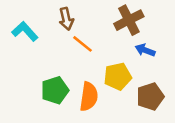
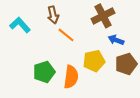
brown pentagon: (150, 97) -> (126, 64), moved

